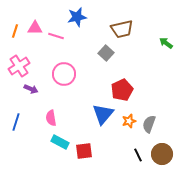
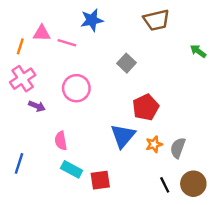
brown trapezoid: (122, 29) -> (156, 20), moved
orange line: (15, 31) -> (20, 46), moved
blue line: (16, 122) -> (19, 163), moved

